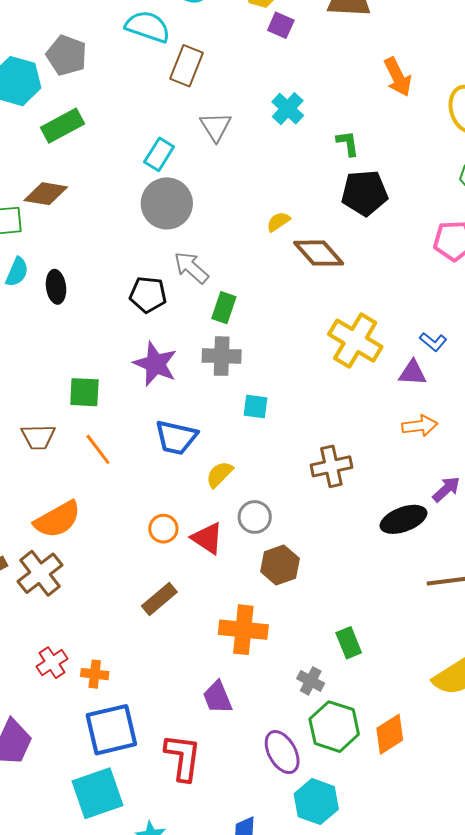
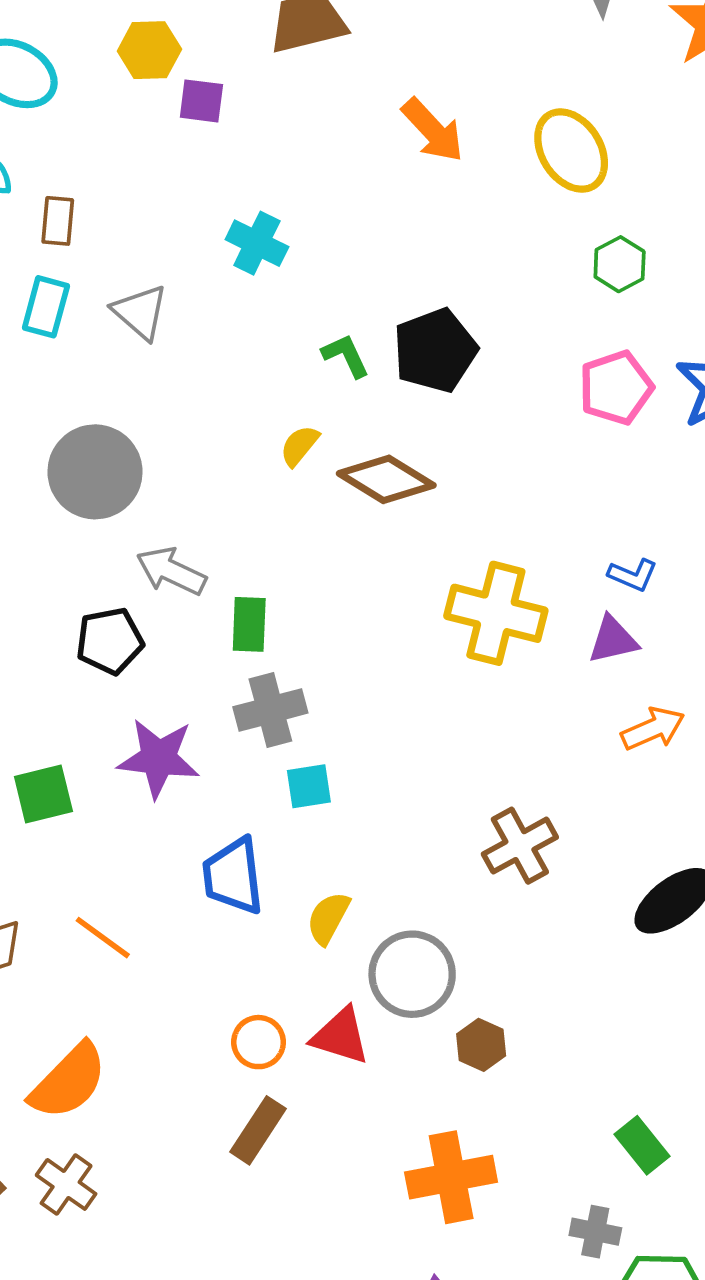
brown rectangle: (187, 66) -> (58, 221), size x0.7
green L-shape: (348, 143) -> (346, 356), moved
cyan rectangle: (159, 154) -> (46, 307), moved
green square: (84, 392) -> (43, 794), moved
cyan square: (256, 407) -> (309, 786), moved
blue trapezoid: (176, 437) -> (233, 876), turned 87
gray circle: (255, 517) -> (412, 974), size x1.4
brown hexagon: (280, 565) -> (481, 1045), size x0.7
brown cross: (40, 573) -> (66, 1184), size x0.7
brown rectangle: (159, 599) -> (258, 1130), moved

